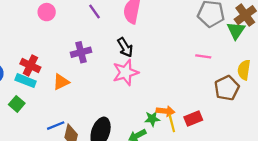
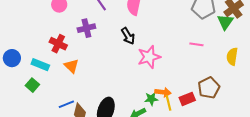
purple cross: (81, 52) -> (86, 28), moved
red cross: (30, 65) -> (58, 44), moved
pink star: (125, 72) -> (149, 57), moved
orange triangle: (61, 82) -> (71, 66), turned -49
brown pentagon: (227, 88) -> (209, 88), moved

